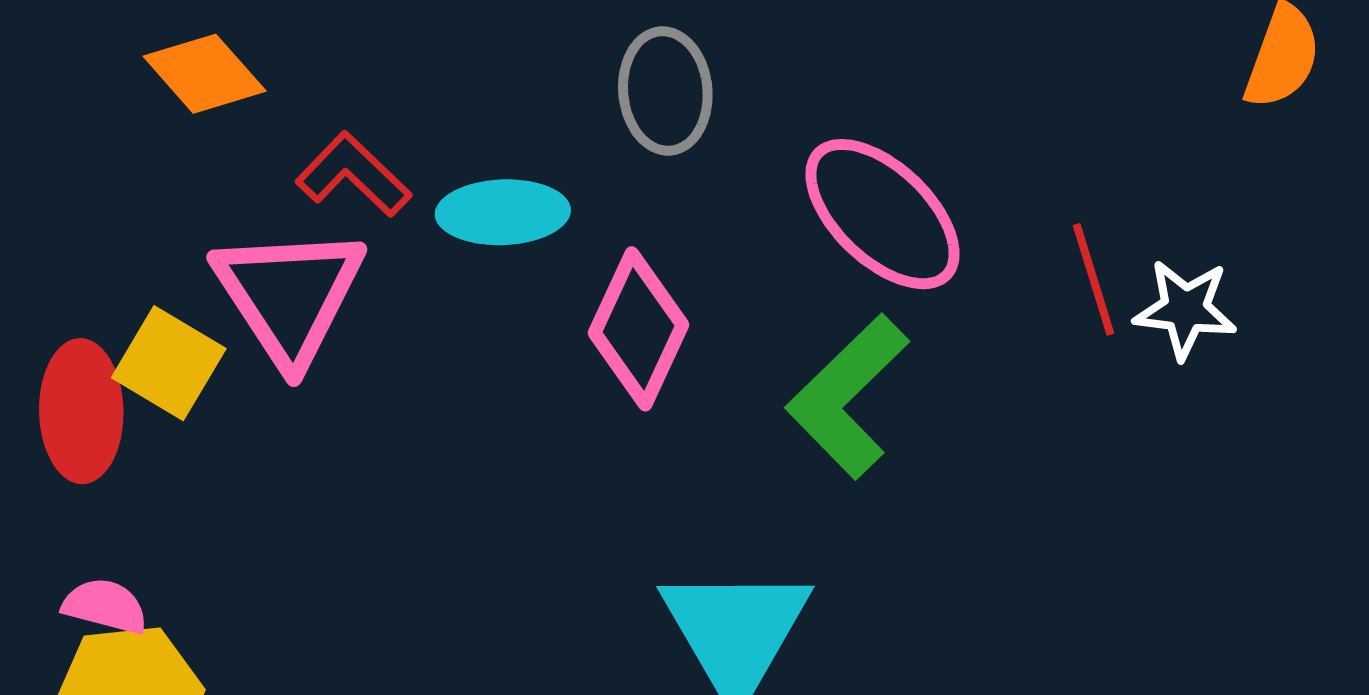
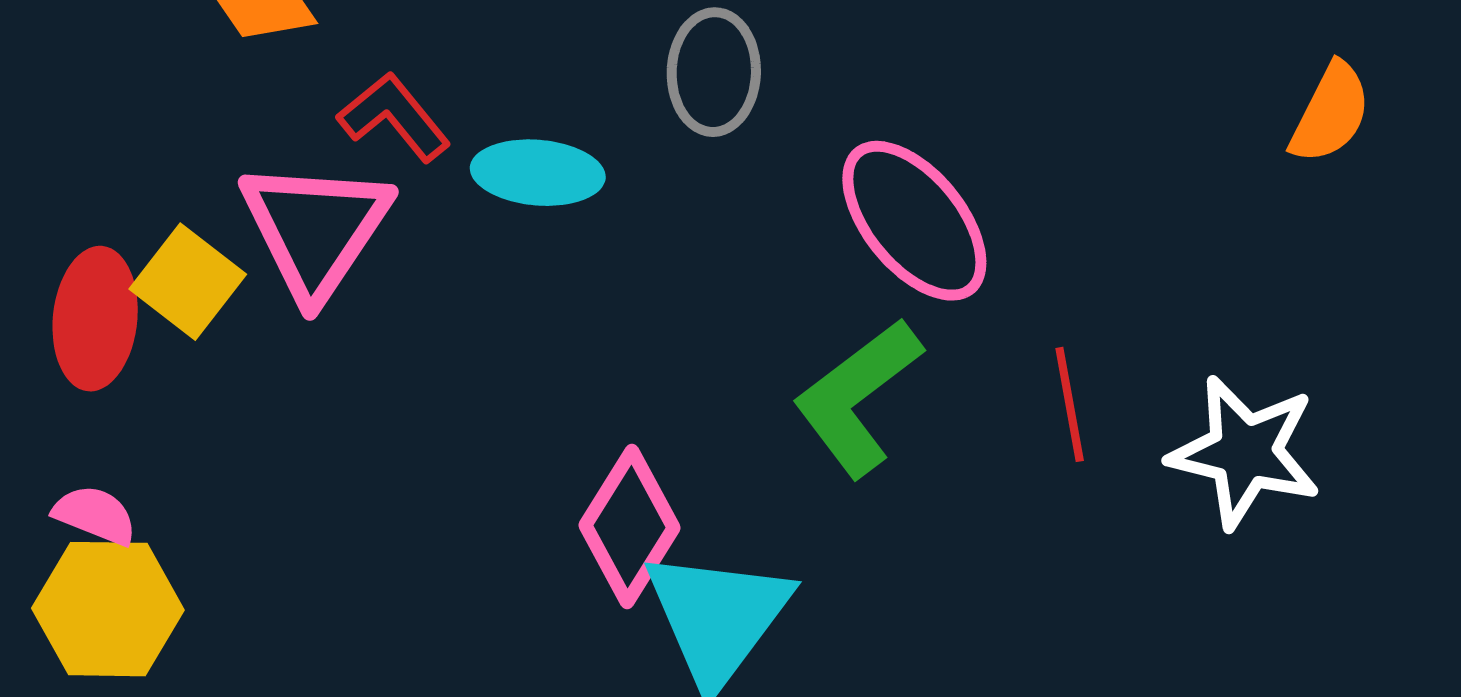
red line: (1093, 279) -> (1070, 404), moved
white star: (1185, 309) -> (1245, 452), moved, size x1.5
pink diamond: (639, 329) -> (629, 526), moved

